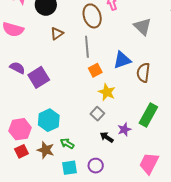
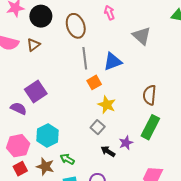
brown ellipse: (92, 16) -> (76, 26), moved
brown triangle: (57, 34) -> (34, 45), moved
blue triangle: (122, 60) -> (113, 61), moved
purple semicircle: (17, 68) -> (19, 108), moved
brown semicircle: (143, 73) -> (150, 95), moved

